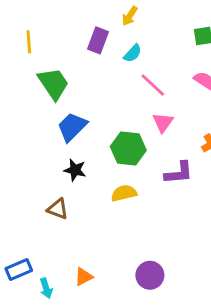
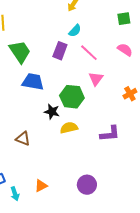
purple rectangle: (98, 40) -> (60, 51), moved
blue trapezoid: (72, 127) -> (33, 82), turned 55
black star: (75, 170) -> (52, 112), moved
purple L-shape: (179, 173) -> (110, 134), moved

